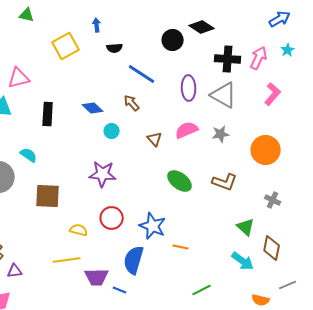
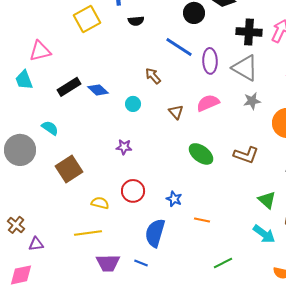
blue line: (142, 74) -> (179, 47), moved
blue diamond: (93, 108) -> (98, 90), moved
black rectangle: (48, 114) -> (69, 87), turned 55
gray star: (221, 134) -> (252, 101), moved
purple star: (103, 174) -> (124, 147), size x0.6
brown square: (48, 196) -> (69, 169), turned -36
blue star: (153, 226) -> (174, 199), size x0.6
purple trapezoid: (97, 277) -> (108, 263), moved

